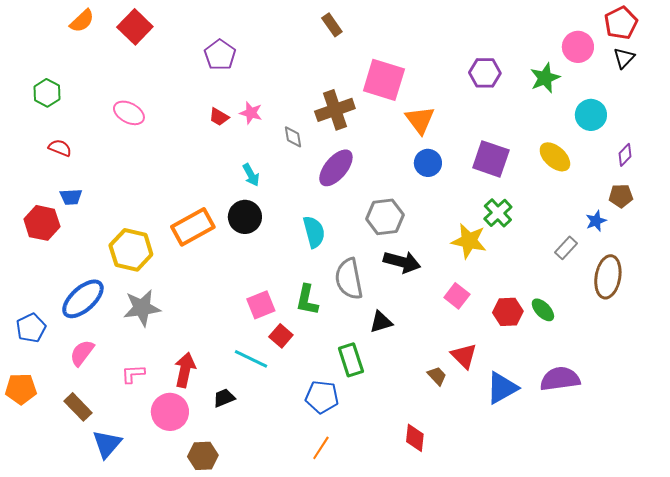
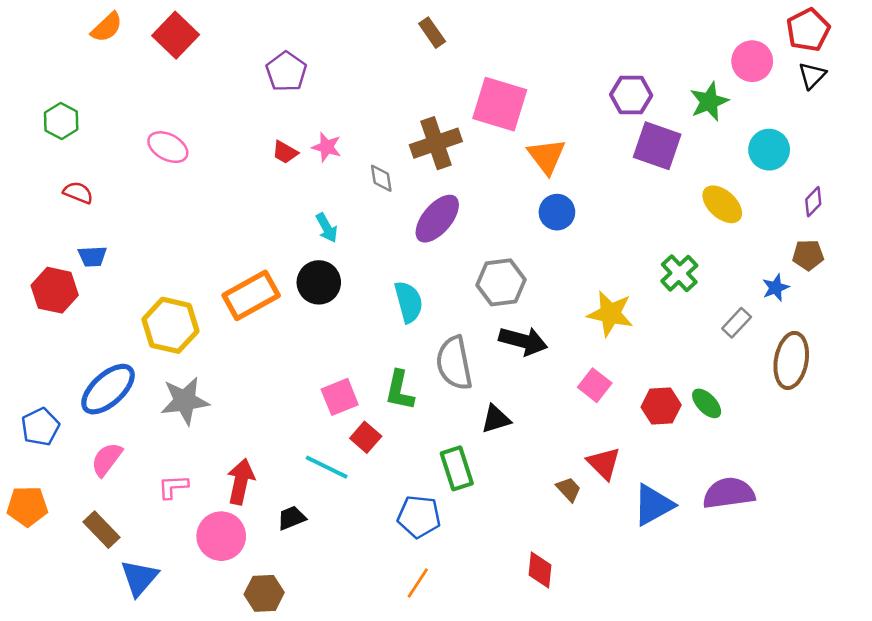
purple square: (491, 159) -> (657, 146), moved
green cross: (498, 213) -> (679, 273), moved

